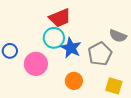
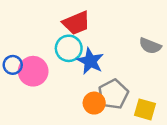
gray pentagon: (100, 54) -> (113, 94), moved
pink circle: (36, 64) -> (33, 71), moved

